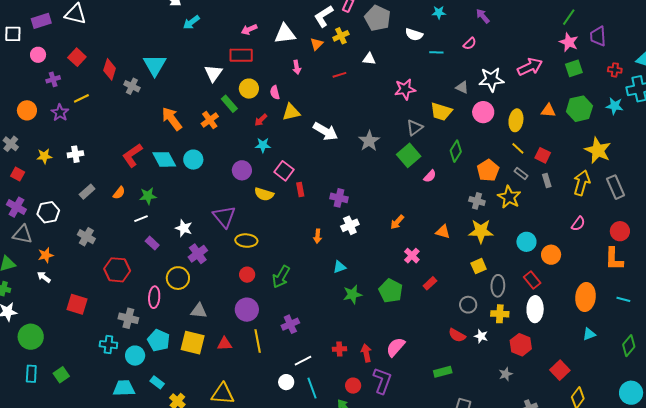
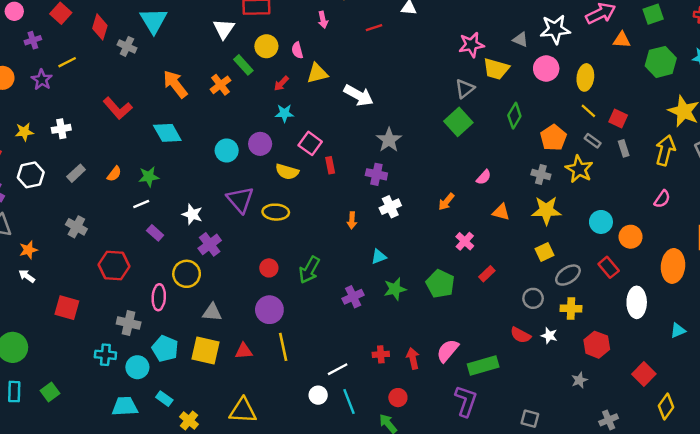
pink star: (405, 89) -> (471, 45), moved
orange triangle: (548, 110) -> (622, 40), moved
gray star: (369, 141) -> (389, 140), moved
red L-shape: (132, 155) -> (118, 108), moved, turned -95
cyan circle: (193, 160) -> (227, 150), moved
pink semicircle: (430, 176) -> (484, 177), moved
white hexagon: (48, 212) -> (31, 175), moved
yellow ellipse: (246, 241) -> (276, 212), moved
gray ellipse: (498, 286) -> (568, 275), turned 55
orange ellipse: (586, 297) -> (673, 266), moved
white ellipse: (535, 309) -> (637, 302), moved
purple cross: (290, 324) -> (353, 297), moved
green rectangle: (443, 372) -> (483, 365), moved, size x1.4
purple L-shape: (382, 381) -> (466, 401), moved

